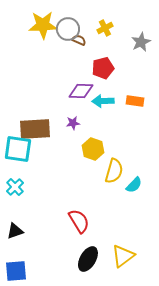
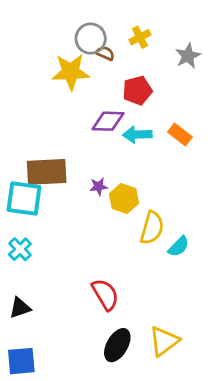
yellow star: (43, 25) -> (71, 72), moved
orange rectangle: (135, 101) -> (180, 135), turned 30
purple star: (73, 123) -> (99, 187), moved

